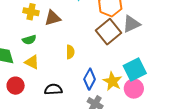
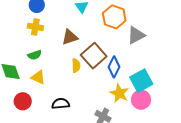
brown triangle: (53, 18) -> (70, 37), moved
brown square: (108, 32) -> (94, 56), moved
blue diamond: (90, 79) -> (114, 67), moved

